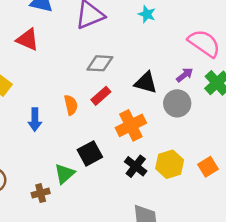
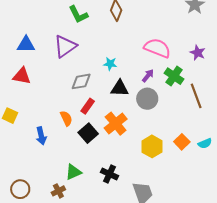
cyan star: (147, 14) -> (110, 64), moved
black square: (90, 153) -> (88, 133), moved
black cross: (136, 166) -> (110, 174), moved
green triangle: (65, 174) -> (73, 172), turned 30

